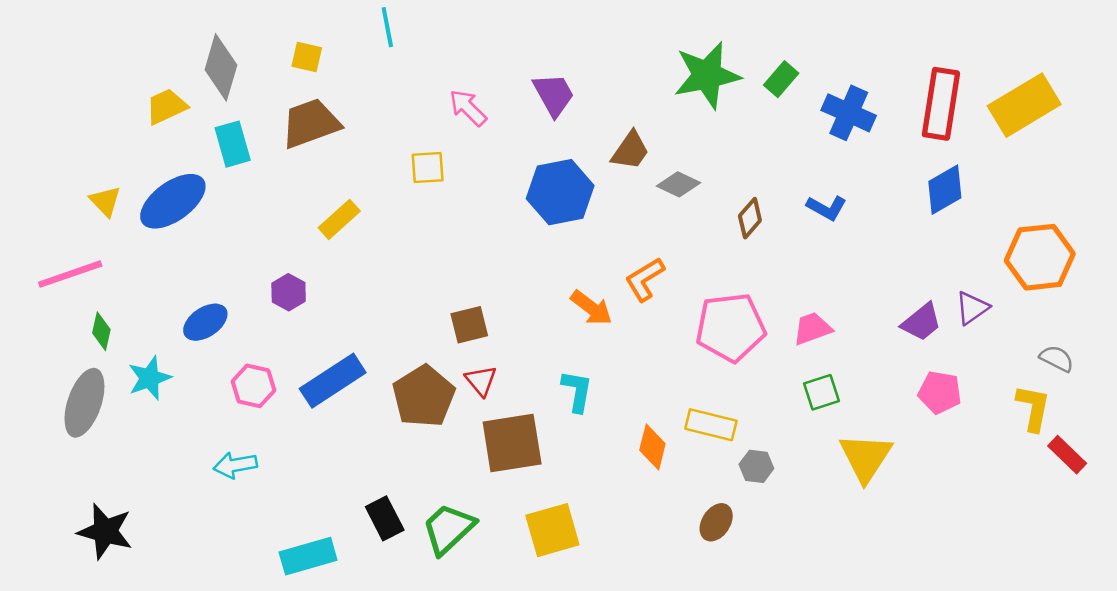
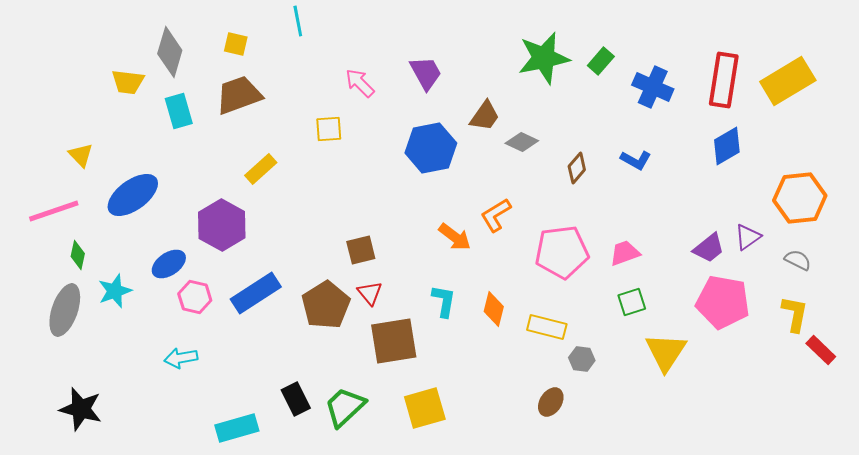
yellow trapezoid: (166, 106) -> (128, 82), turned -148
blue ellipse: (173, 201) -> (133, 195), moved
purple hexagon: (289, 292) -> (222, 225), size x1.8
blue ellipse: (205, 322) -> (169, 264), moved
gray semicircle: (1057, 359) -> (798, 260), moved
pink pentagon: (940, 392) -> (723, 302), size x1.6
orange diamond: (652, 447) -> (494, 309), moved

